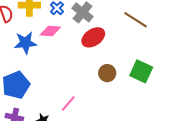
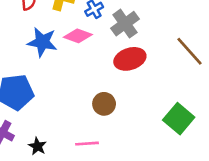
brown circle: (107, 73) -> (104, 104), moved
pink line: (68, 103) -> (87, 144), moved, turned 30

